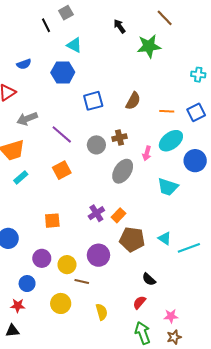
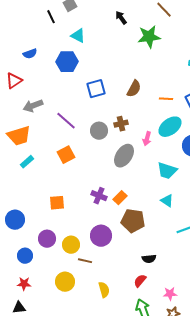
purple cross: (96, 213) -> (99, 196), turned -35
cyan triangle: (165, 238) -> (167, 201), moved
black semicircle: (149, 279) -> (149, 259), turned -48
blue circle: (27, 284) -> (25, 256), moved

